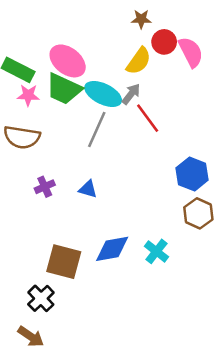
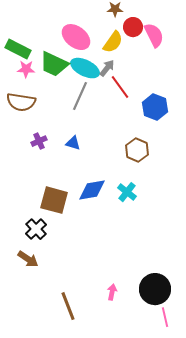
pink ellipse: (68, 61) -> (76, 37), moved
blue hexagon: (192, 174) -> (155, 107), moved
brown hexagon: (198, 213) -> (137, 150), moved

